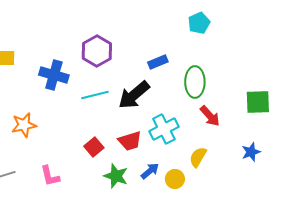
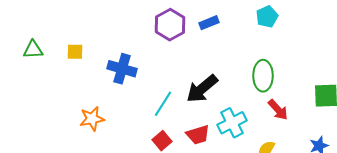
purple hexagon: (97, 51) -> (170, 25), moved
blue rectangle: (158, 62) -> (209, 23), moved
cyan line: (95, 95) -> (163, 104), moved, turned -44

